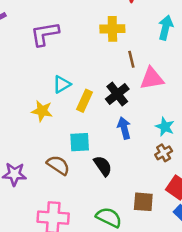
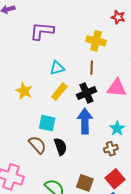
brown line: (131, 59) -> (92, 68), moved
cyan triangle: (62, 84) -> (57, 68), moved
blue arrow: (124, 128) -> (85, 121), size x1.4
brown semicircle: (58, 165) -> (37, 145), moved

